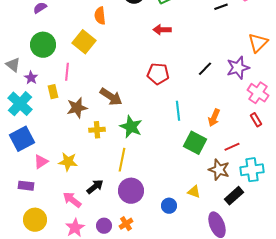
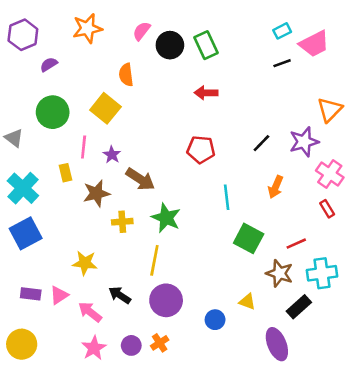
purple star: (31, 78) -> (112, 155), moved
orange arrow: (214, 118) -> (276, 187), moved
pink triangle: (41, 162) -> (59, 295), moved
black arrow: (95, 187) -> (120, 295), turned -108
yellow circle: (35, 220) -> (22, 344), moved

